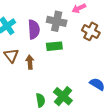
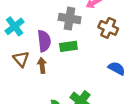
purple semicircle: (34, 29) -> (44, 41), moved
blue semicircle: (97, 84) -> (117, 68), moved

